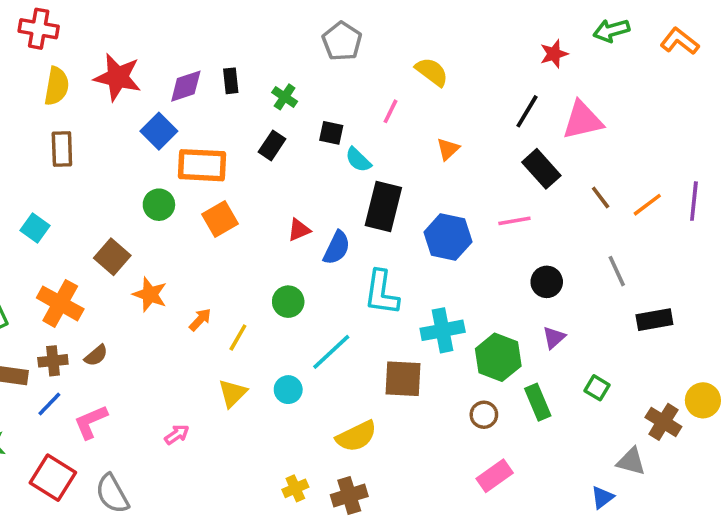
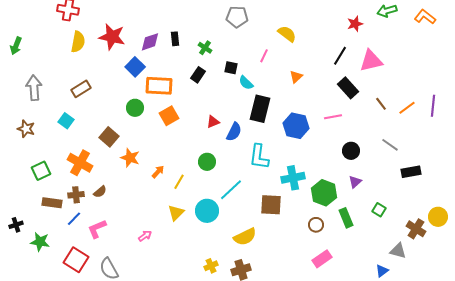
gray pentagon: (342, 41) -> (237, 17), turned -30
brown rectangle: (62, 149) -> (81, 89), moved, turned 60
gray line: (617, 271) -> (390, 145), turned -30
cyan circle: (288, 390) -> (207, 211), size x1.5

